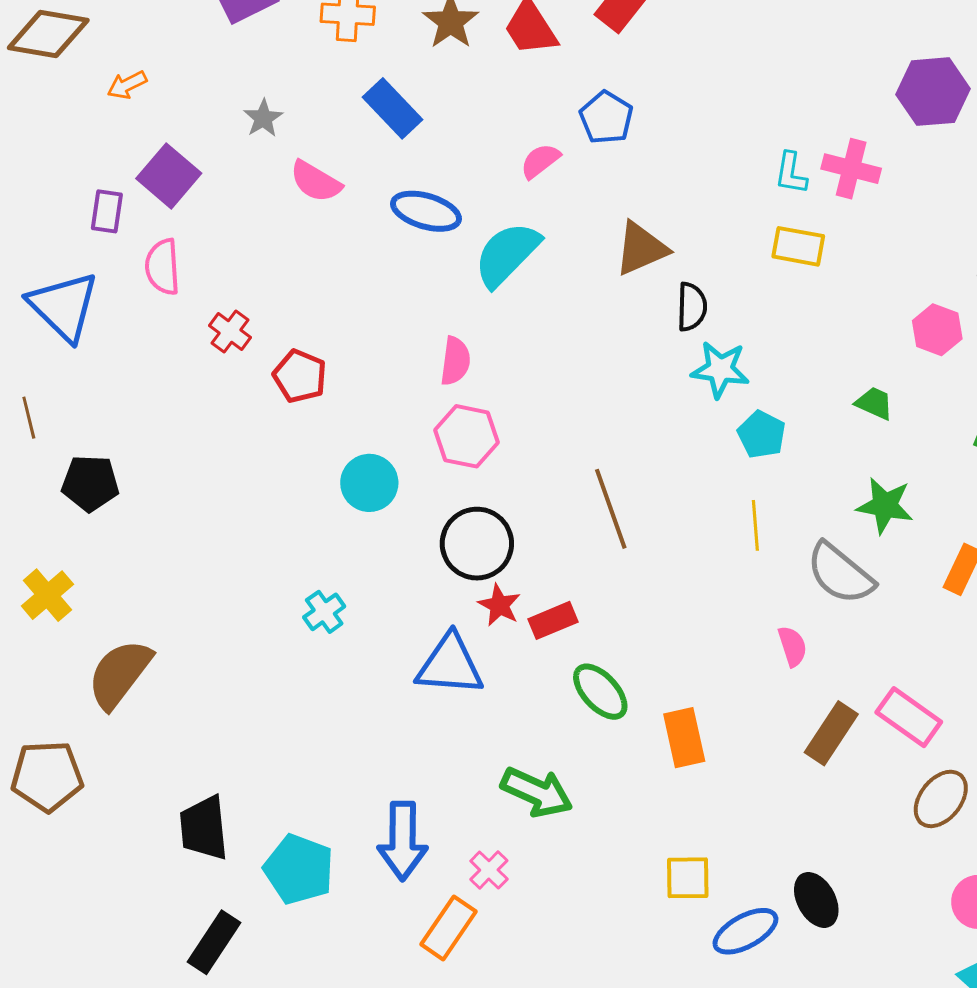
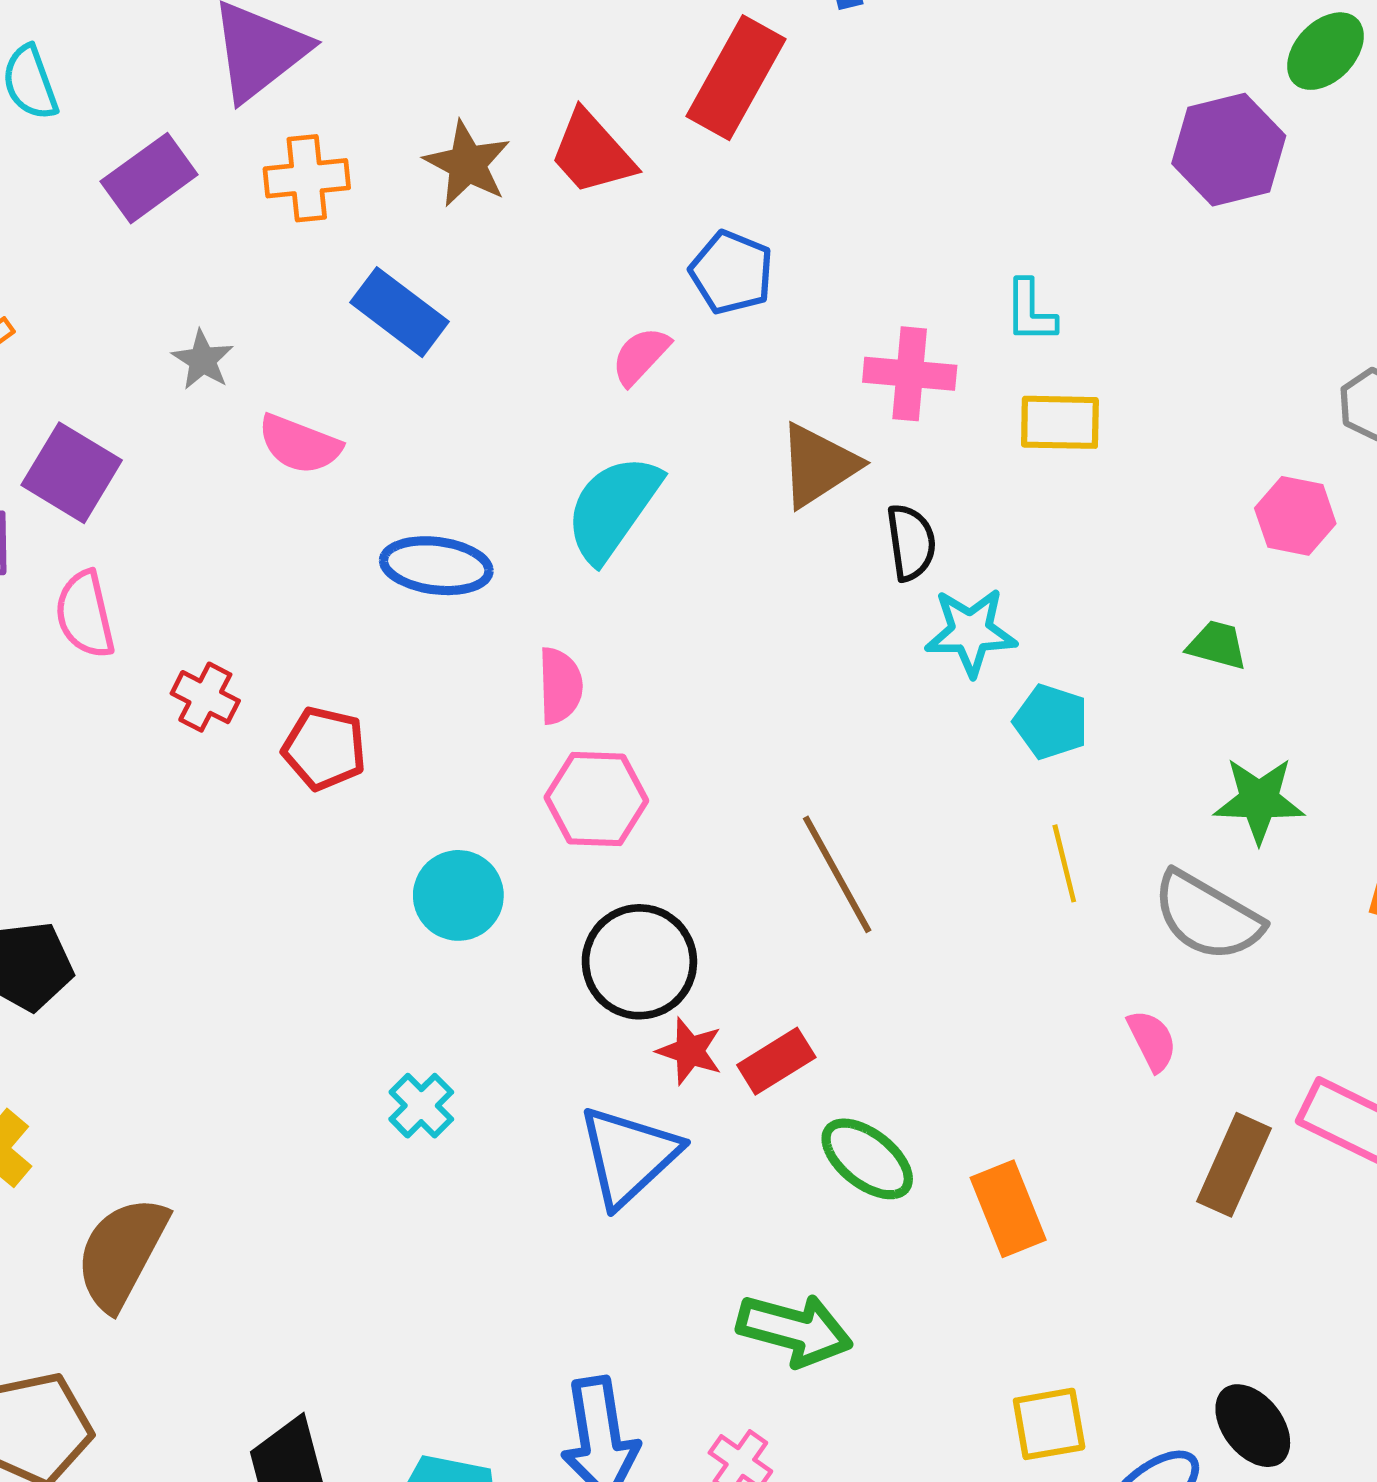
pink cross: (851, 169) -> (910, 374), moved
blue ellipse: (426, 211) -> (436, 566), moved
blue triangle: (450, 665) -> (629, 1156), turned -38

